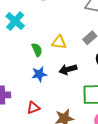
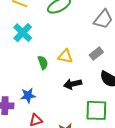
blue star: (39, 74) -> (28, 95), moved

